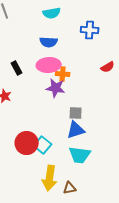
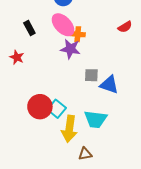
pink ellipse: (49, 65) -> (63, 25), turned 50
blue triangle: (76, 130) -> (109, 85), moved, turned 36
yellow arrow: (50, 178) -> (69, 129), moved

